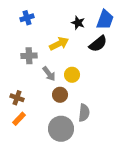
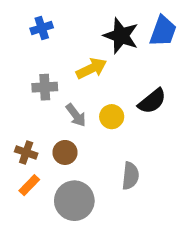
black star: (78, 23) -> (121, 36), size x1.6
black semicircle: (98, 44) -> (152, 101), moved
brown circle: (60, 95) -> (65, 152), moved
gray circle: (61, 129) -> (74, 201), moved

